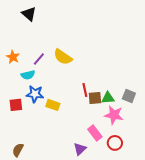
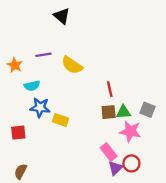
black triangle: (29, 14) -> (62, 16), moved
purple line: (39, 59) -> (43, 55), moved, turned 40
red line: (85, 90) -> (110, 89), moved
red square: (16, 105) -> (18, 133), moved
purple triangle: (80, 149) -> (115, 168), moved

